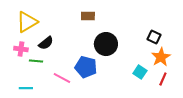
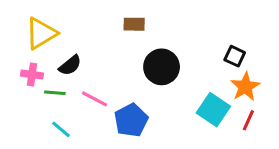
blue pentagon: (86, 67) -> (131, 120), moved, turned 30
cyan square: (140, 72) -> (213, 110), size x1.5
pink line: (62, 78) -> (94, 99), moved
cyan line: (26, 88) -> (61, 129), moved, turned 40

